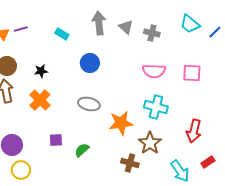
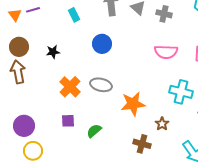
cyan rectangle: (62, 34) -> (74, 15), turned 32
orange cross: (40, 100) -> (70, 87), moved
cyan cross: (156, 107) -> (181, 92), moved
brown star: (150, 143) -> (162, 124), size x0.6

